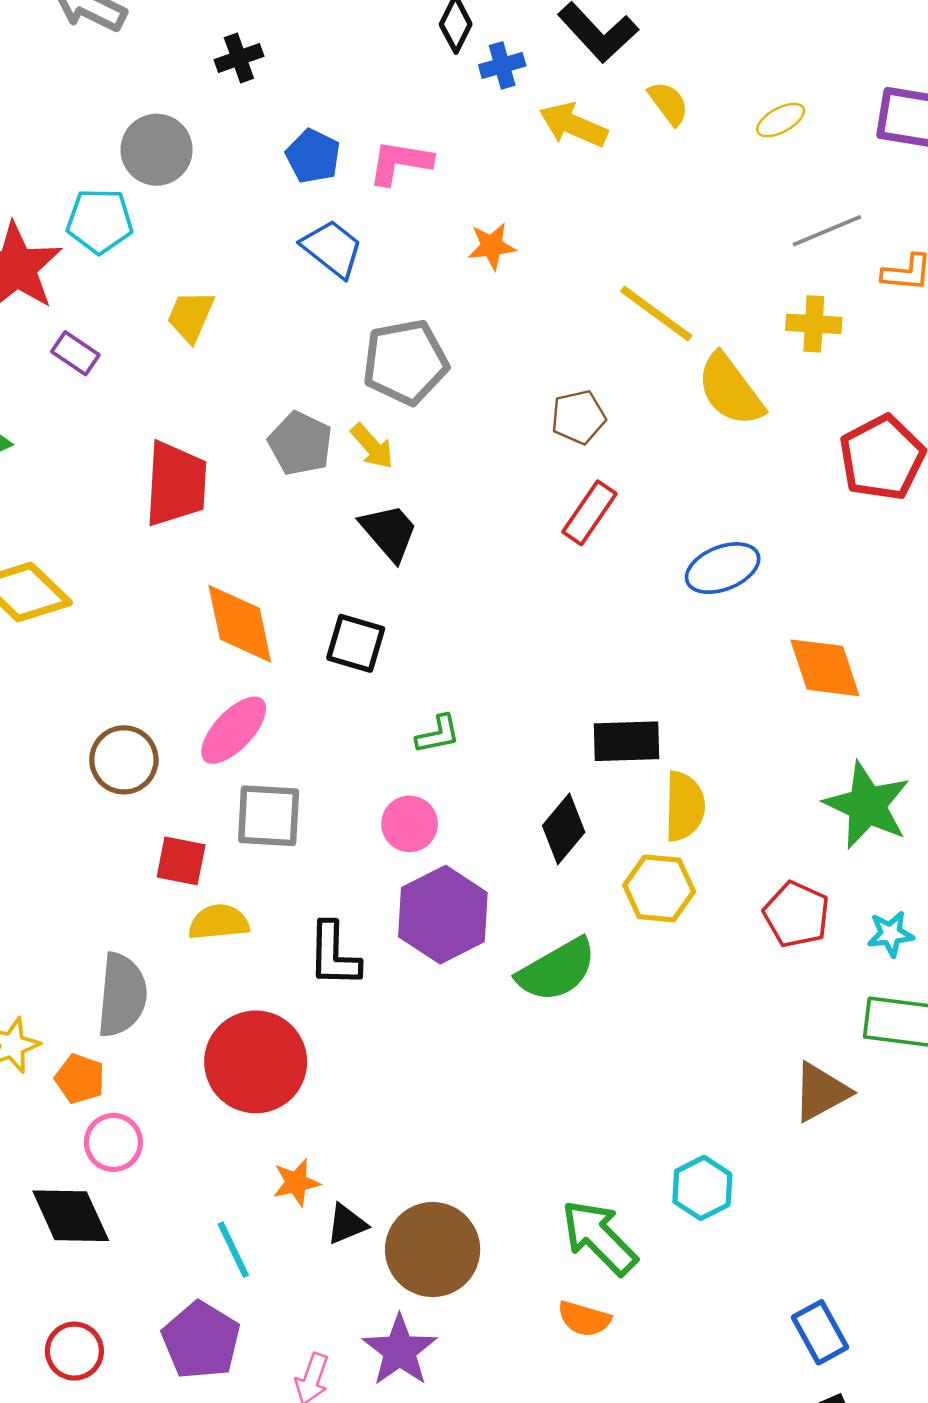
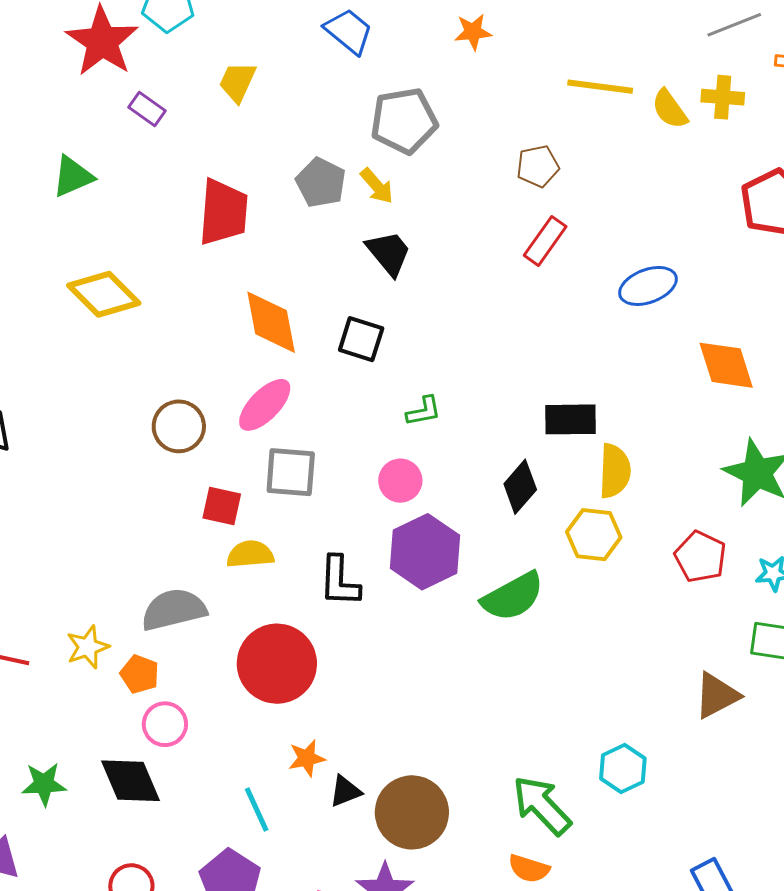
yellow line: (656, 314) -> (600, 87), turned -30
yellow semicircle: (730, 390) -> (670, 109), moved, size x0.7
gray semicircle: (122, 995) -> (174, 610), turned -110

